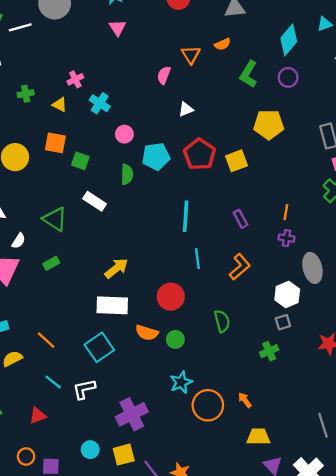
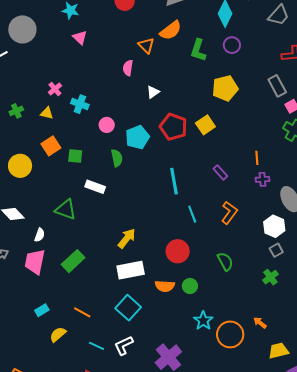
orange semicircle: (223, 44) -> (171, 30), size x1.6
orange square: (55, 143) -> (51, 146), turned -30
green rectangle: (51, 263) -> (73, 261), moved, size x1.6

